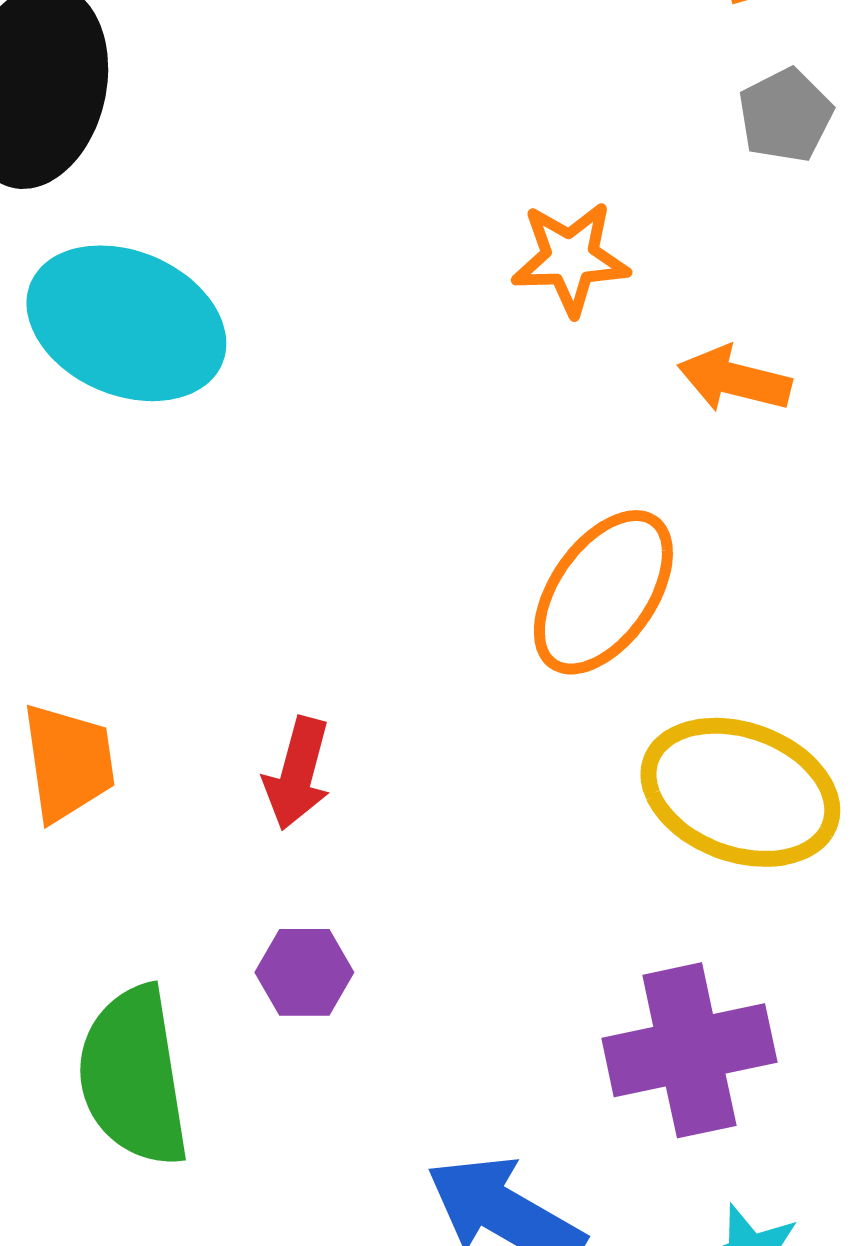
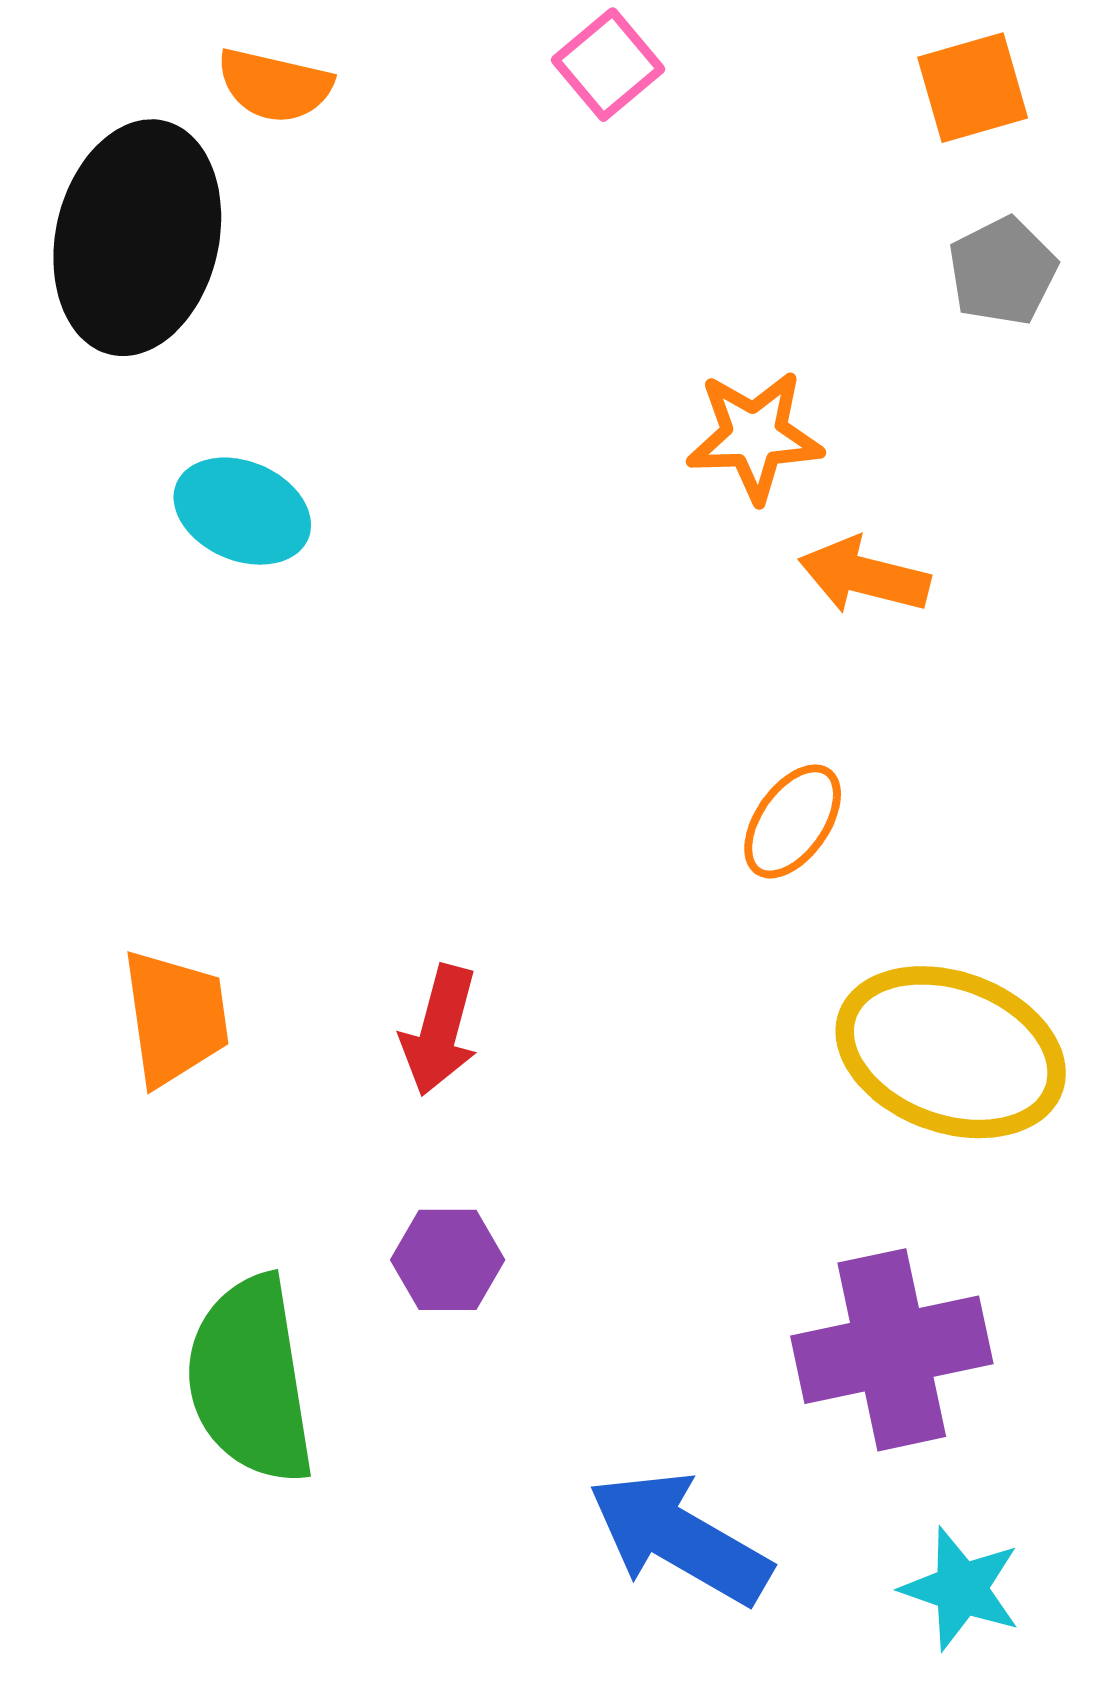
cyan ellipse: (126, 323) -> (242, 511), size x0.6
orange arrow: (734, 379) -> (864, 576), moved
orange ellipse: (603, 592) -> (793, 821), size x0.6

